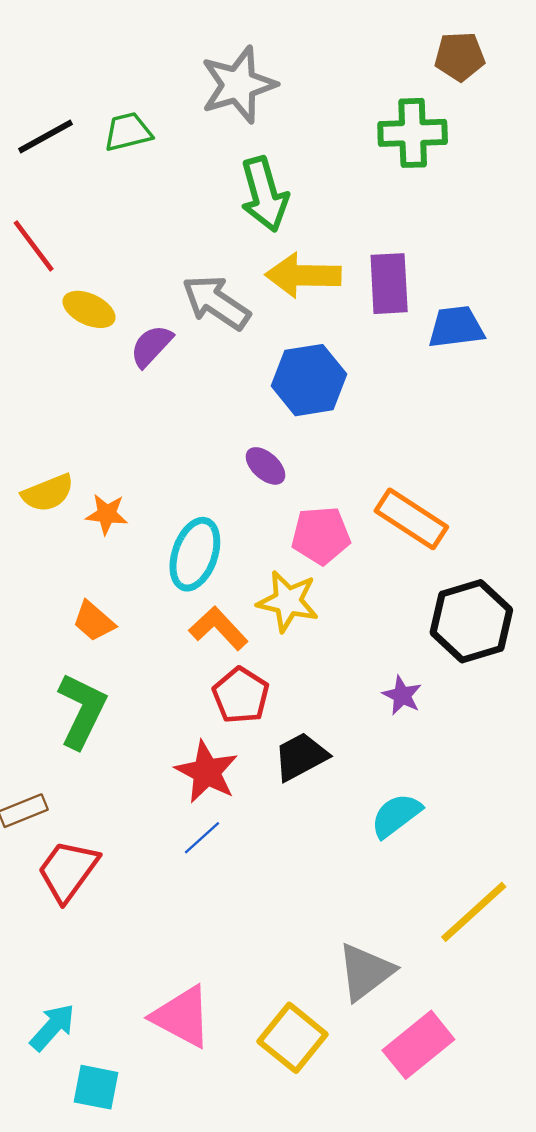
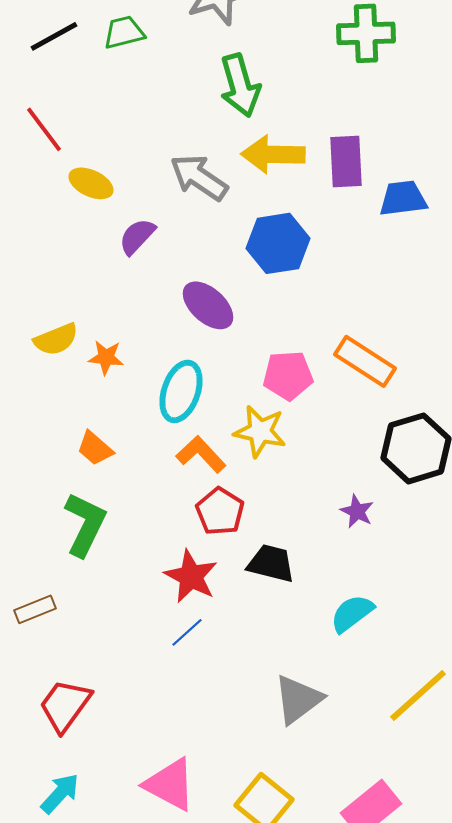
purple semicircle: (151, 346) -> (137, 236), moved
purple ellipse: (265, 466) -> (208, 305), moved, size x1.5
black trapezoid: (301, 757) -> (271, 563), turned 42
red trapezoid: (68, 871) -> (65, 705), moved
gray triangle: (366, 972) -> (298, 699), moved

